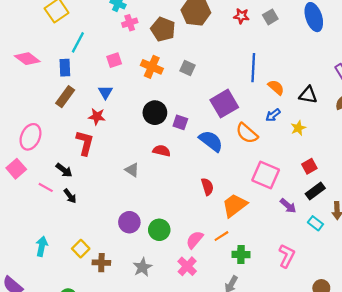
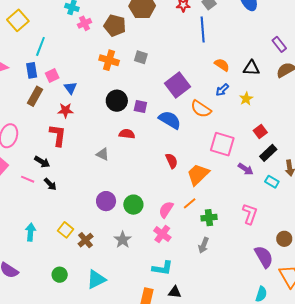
pink square: (114, 60) -> (52, 76), moved
blue line: (253, 68) -> (203, 29), moved
brown cross: (101, 263) -> (86, 240), turned -35

